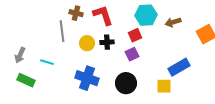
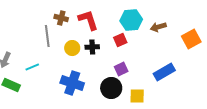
purple square: (132, 54) -> (121, 69), moved
cyan line: (47, 62) -> (32, 67), turned -40
yellow square: (164, 86) -> (137, 96), moved

